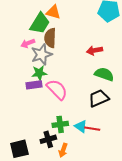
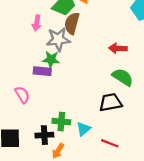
pink arrow: (28, 43) -> (37, 23), moved, turned -72
pink semicircle: (57, 89) -> (22, 95), moved, size x0.7
cyan triangle: (81, 126) -> (84, 129), turned 32
red line: (92, 129) -> (110, 143), moved

